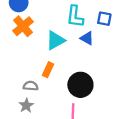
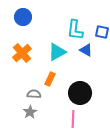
orange cross: (23, 26) -> (22, 53), moved

